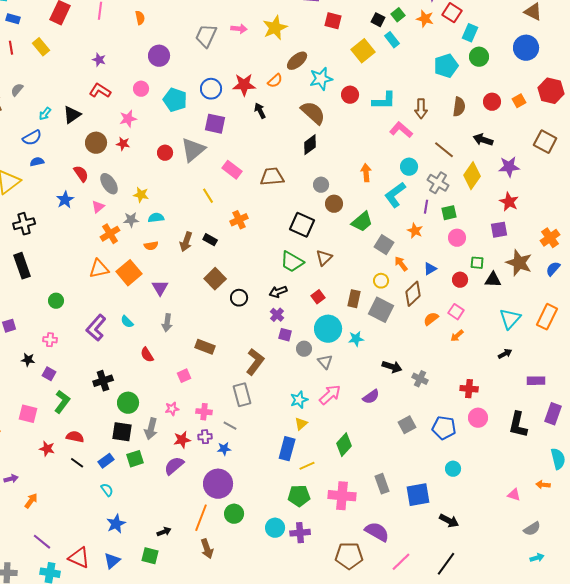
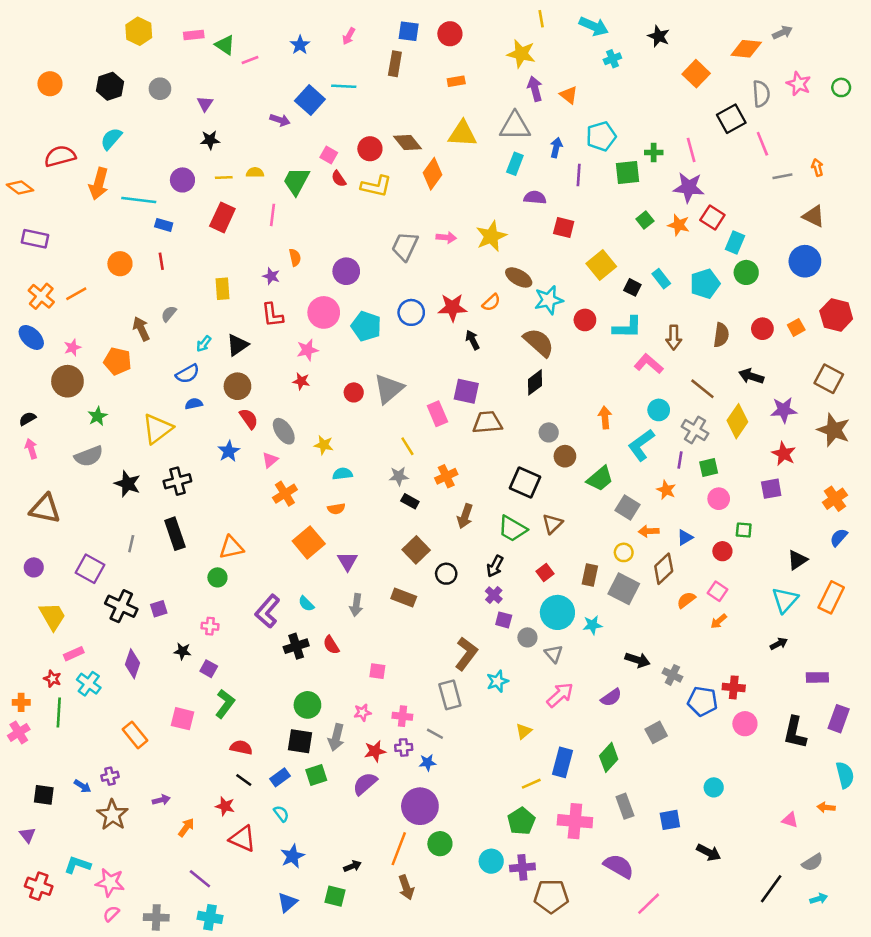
orange semicircle: (140, 18) -> (295, 257), moved
black square: (378, 20) -> (632, 287), moved
cyan rectangle: (392, 40) -> (661, 279), moved
yellow rectangle: (41, 47) -> (222, 289), moved, turned 36
brown ellipse: (297, 61) -> (519, 277), turned 70
pink circle: (141, 89) -> (324, 312), size x1.6
red L-shape: (100, 91) -> (272, 315), turned -130
purple square: (215, 124) -> (466, 391), moved
brown circle: (96, 143) -> (237, 386), moved
pink rectangle: (232, 170) -> (437, 414), turned 30
gray star: (131, 220) -> (399, 476), moved
brown arrow: (186, 242) -> (465, 516), moved
brown star: (519, 263) -> (834, 430), moved
orange arrow: (401, 264) -> (649, 531), turned -56
orange triangle: (99, 269) -> (231, 547), moved
black triangle: (493, 280) -> (797, 560), moved, turned -36
black arrow: (278, 292) -> (495, 566), turned -42
brown rectangle: (205, 347) -> (404, 597), moved
pink square: (184, 376) -> (377, 671), turned 32
black cross: (103, 381) -> (296, 646), moved
cyan star: (299, 400) -> (497, 681), moved
blue pentagon: (444, 428) -> (702, 701), moved
green diamond: (344, 445) -> (609, 757), moved
red star: (47, 449) -> (225, 806), moved
blue rectangle: (287, 449) -> (562, 762), moved
blue square: (418, 495) -> (670, 820), size x0.7
green pentagon: (299, 496) -> (521, 821), turned -30
brown pentagon: (349, 556) -> (551, 896), moved
red triangle: (79, 558) -> (242, 839), moved
black line: (446, 564) -> (771, 889), moved

